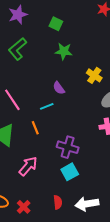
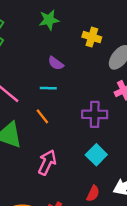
cyan line: (47, 106) -> (48, 88), turned 40
purple cross: (68, 147) -> (95, 114), moved
red semicircle: (58, 202) -> (93, 193), turned 48

